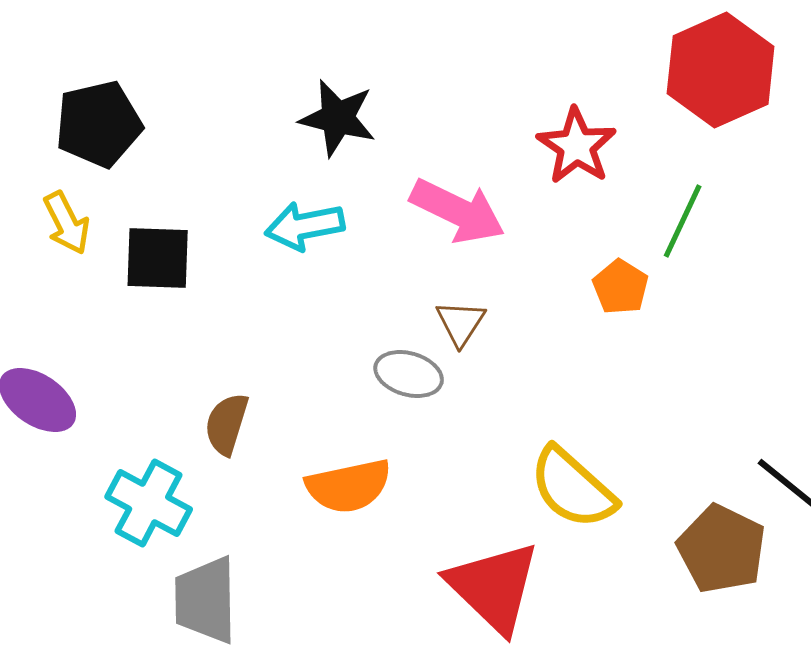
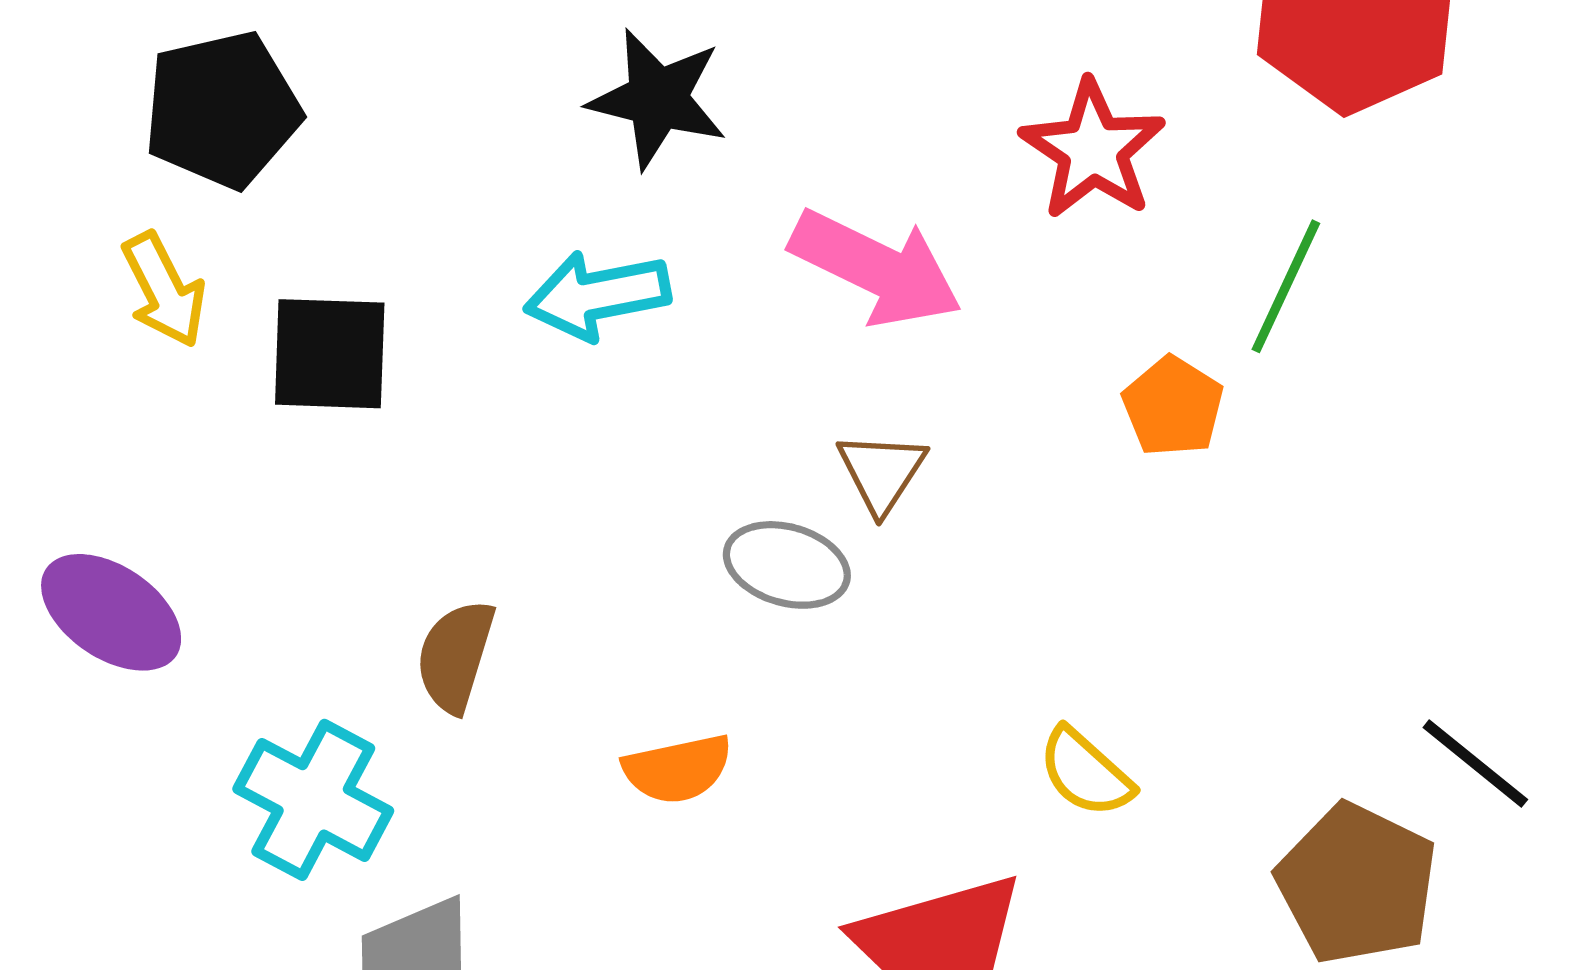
orange semicircle: (349, 486) -> (678, 769), size x0.7
yellow semicircle: (573, 488) -> (1086, 773), size x0.6

